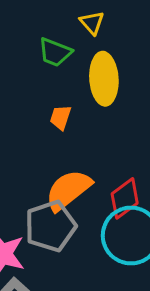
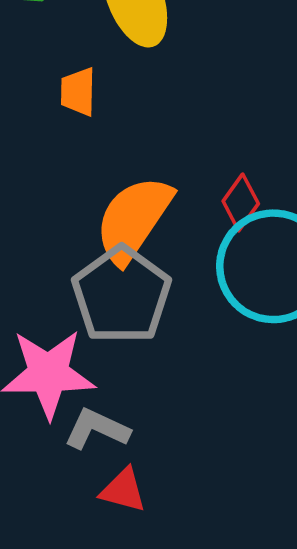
red diamond: (125, 198) -> (241, 202), size x0.7

